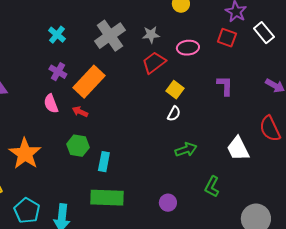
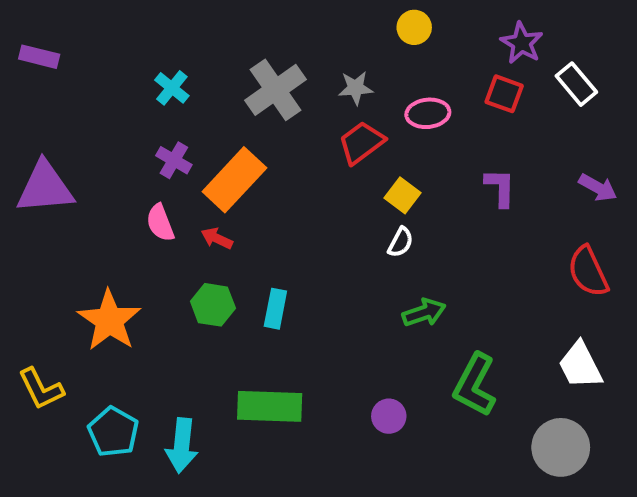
white trapezoid: (238, 149) -> (580, 365), moved
cyan rectangle: (104, 162) -> (275, 309), moved
green L-shape: (212, 187) -> (475, 385), size x1.5

